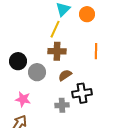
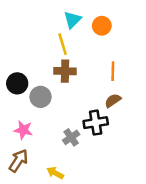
yellow line: (55, 29) -> (63, 44), turned -42
brown semicircle: (65, 75) -> (113, 101), moved
gray cross: (62, 105) -> (71, 137), turned -32

